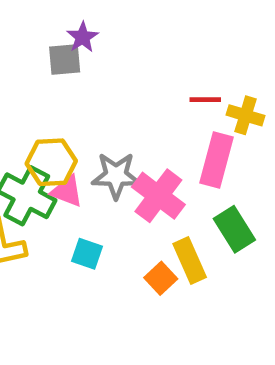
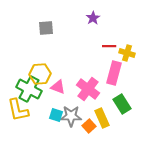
purple star: (83, 37) -> (93, 18), moved
gray star: (116, 176) -> (71, 116), moved
pink triangle: (67, 191) -> (58, 87), moved

